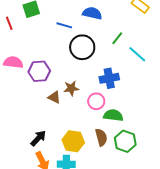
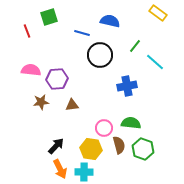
brown star: (71, 88) -> (41, 102), moved
brown triangle: (54, 97) -> (72, 105), turned -32
pink circle: (96, 101) -> (104, 128), moved

